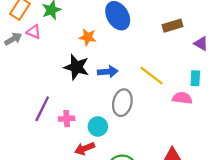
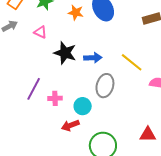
pink triangle: (34, 32) -> (40, 32), moved
orange star: (88, 37) -> (76, 12), moved

